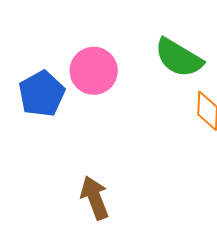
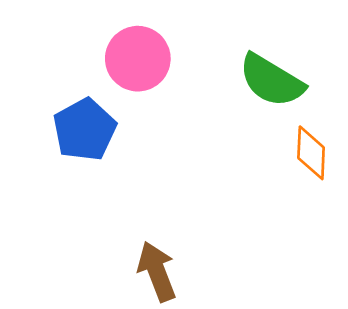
pink circle: (94, 71) -> (138, 59), moved

